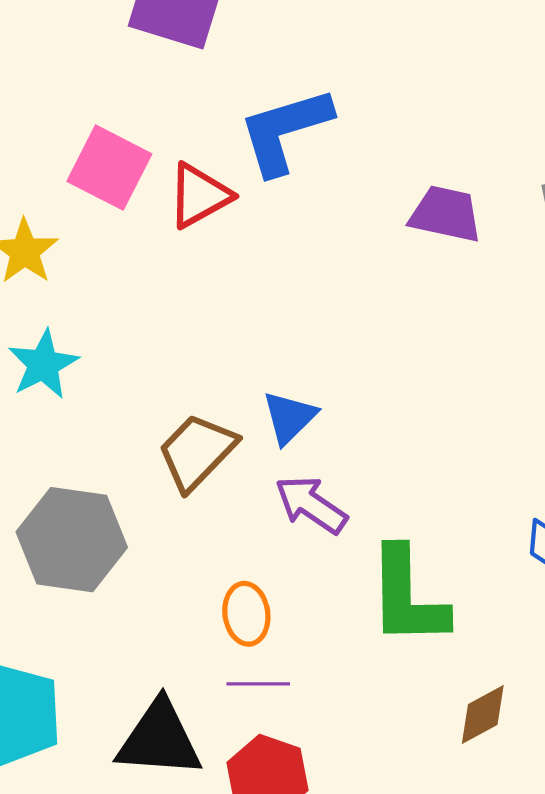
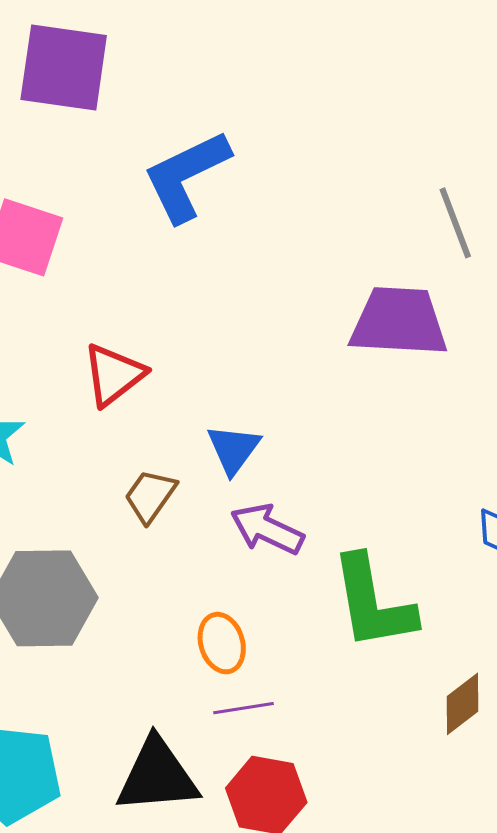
red triangle: (199, 196) -> (114, 375), moved
purple trapezoid: (446, 214) -> (399, 322), moved, size x1.4
brown trapezoid: (197, 452) -> (150, 496), size x0.7

